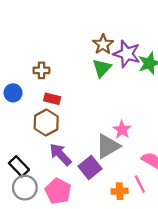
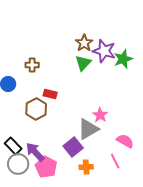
red rectangle: (52, 99) -> (50, 94), moved
purple arrow: (60, 154) -> (35, 152), moved
orange cross: (120, 191) -> (86, 167), moved

